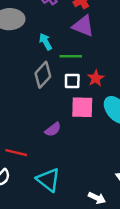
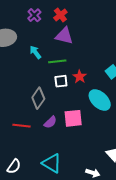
gray diamond: (43, 75) -> (38, 98), moved
pink square: (82, 107) -> (73, 118), moved
red line: (16, 153) -> (22, 126), moved

